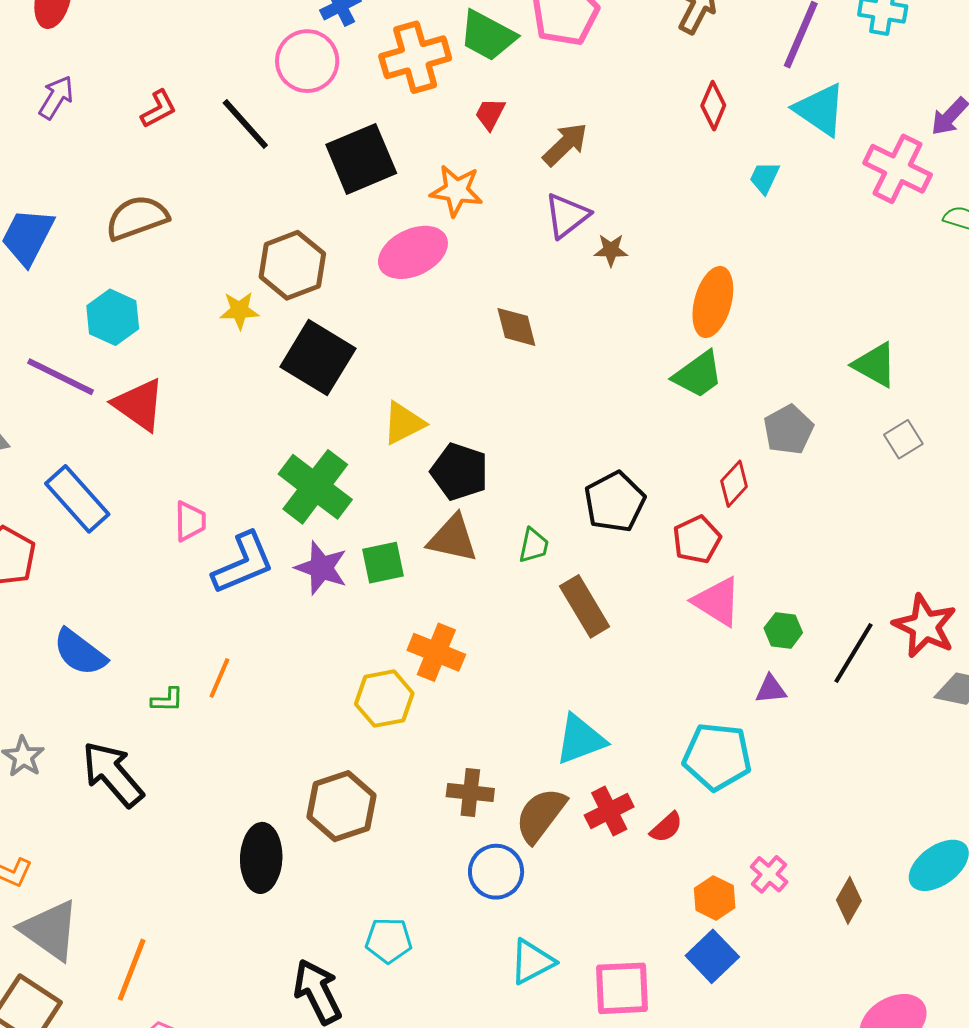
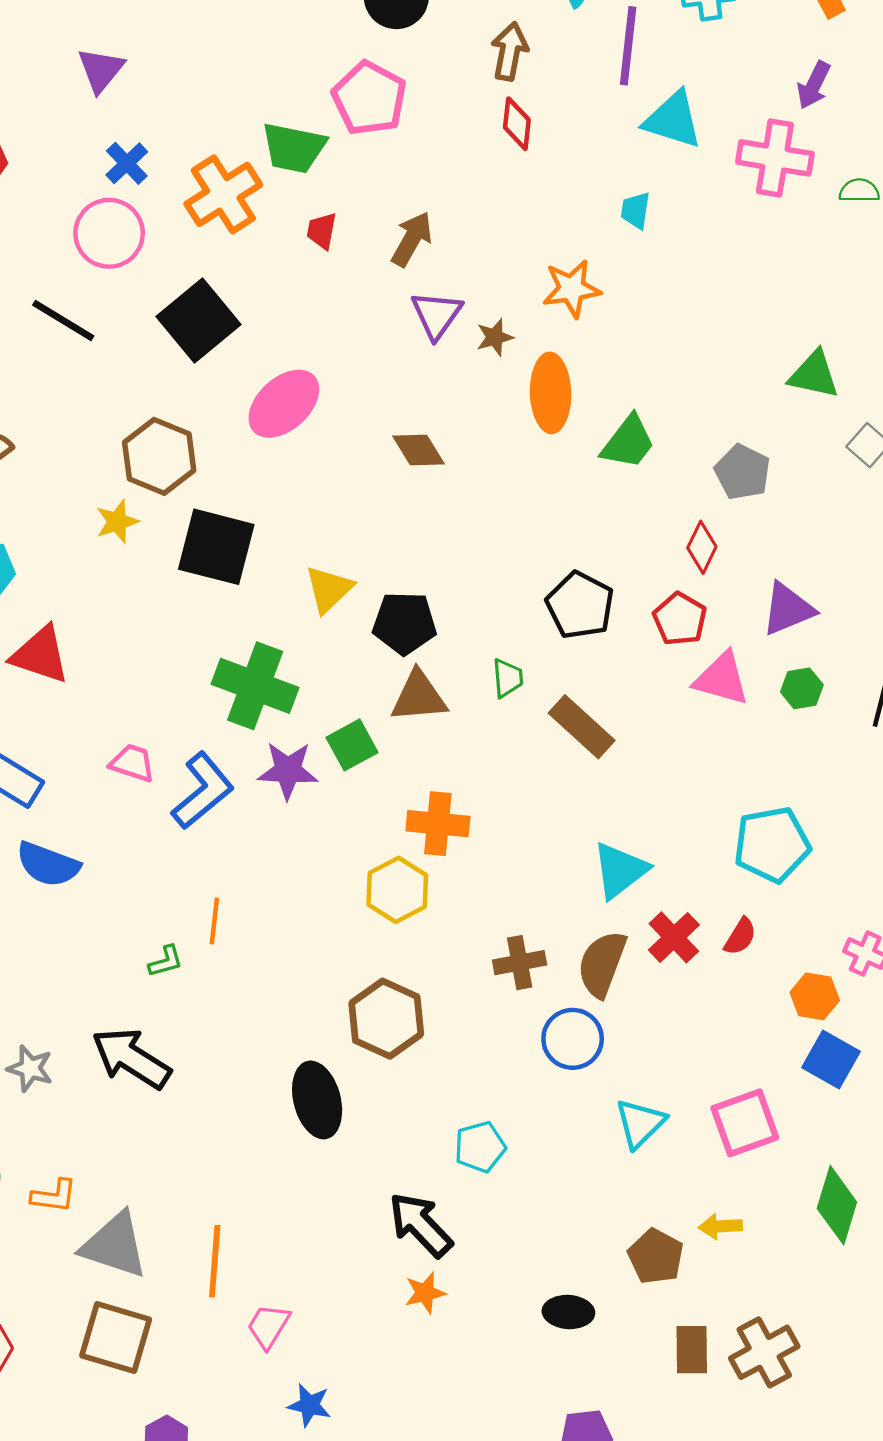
red diamond: (713, 106) -> (517, 124), moved
orange star: (456, 191) -> (572, 289), moved
orange ellipse: (713, 302) -> (551, 393), moved
pink trapezoid: (190, 521) -> (132, 763), turned -54
blue semicircle: (80, 652) -> (48, 864), moved
purple triangle: (771, 689) -> (788, 609), moved, size x1.6

